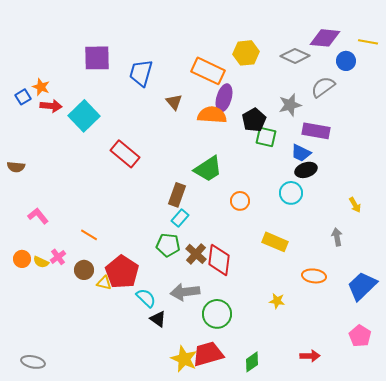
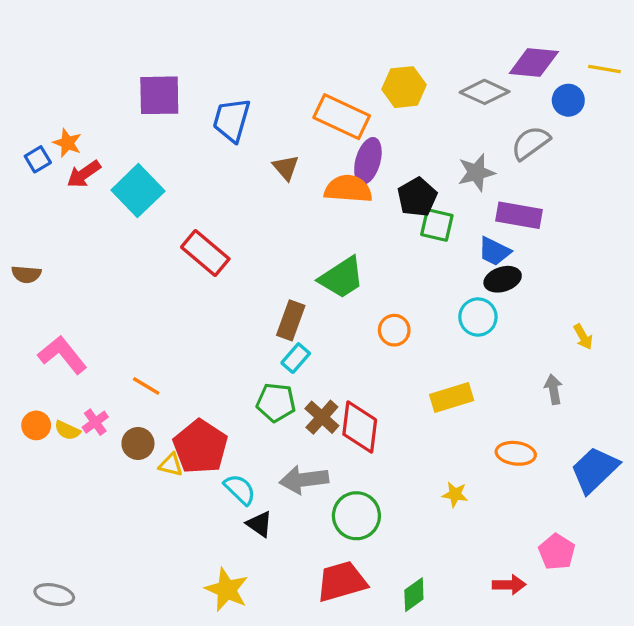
red arrow: (51, 106) -> (84, 174), turned 140
pink L-shape: (38, 216) -> (62, 355), size x1.4
yellow rectangle: (275, 242) -> (452, 397), turned -40
pink pentagon: (360, 336) -> (557, 552), moved
yellow star: (184, 359) -> (227, 590), moved

